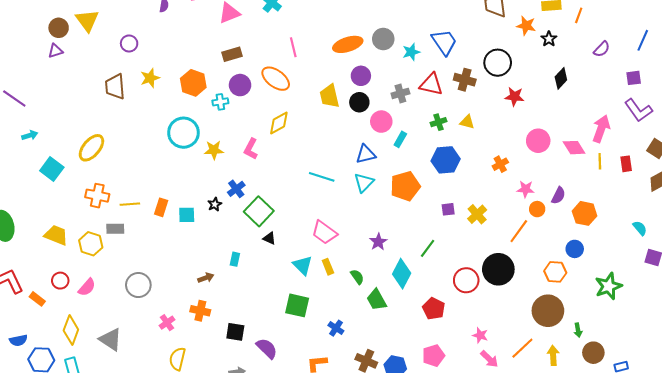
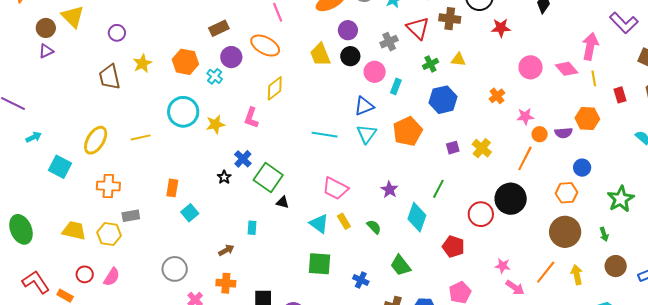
red triangle: (431, 84) -> (418, 28), turned 40
cyan cross: (220, 102) -> (215, 76), turned -35
red rectangle: (626, 164) -> (620, 95), moved
purple semicircle: (558, 196) -> (564, 133), moved, turned 66
yellow line: (130, 204) -> (141, 137), moved
orange hexagon: (585, 213) -> (587, 118), moved
cyan square: (187, 215) -> (190, 213), moved, turned -30
gray circle: (138, 285) -> (175, 269), moved
green trapezoid: (377, 300) -> (401, 265), moved
green arrow: (578, 330) -> (604, 234), moved

